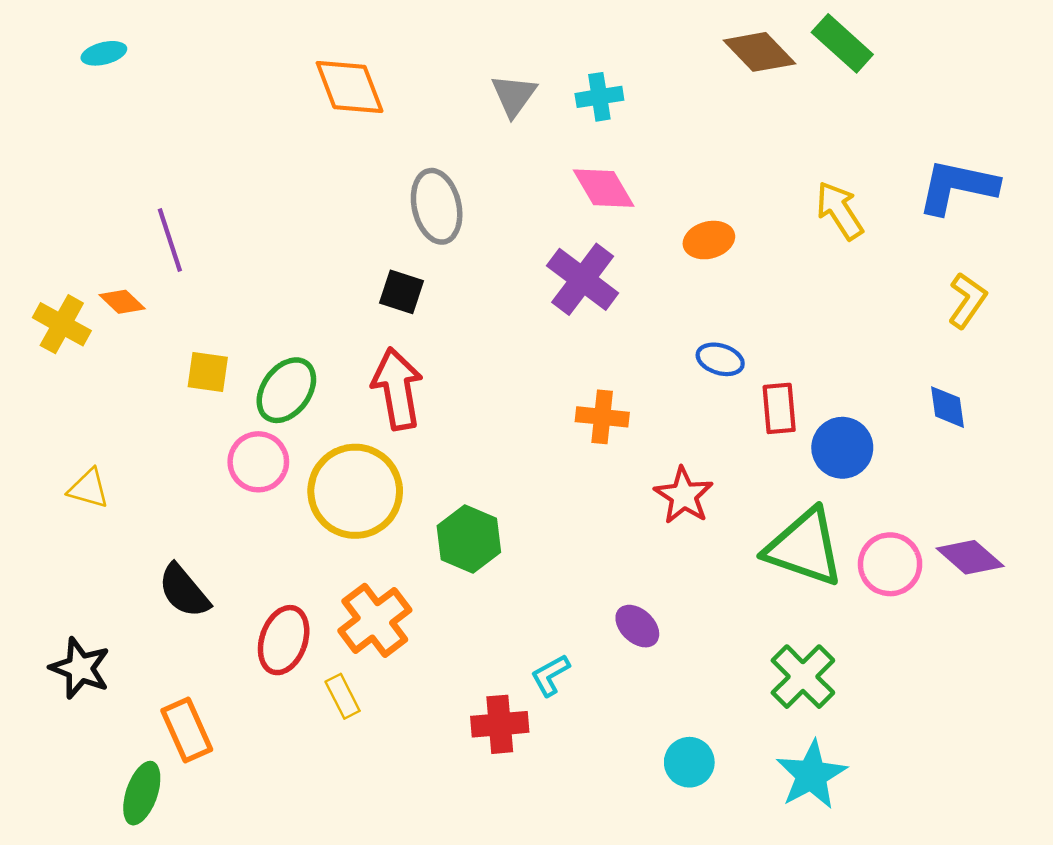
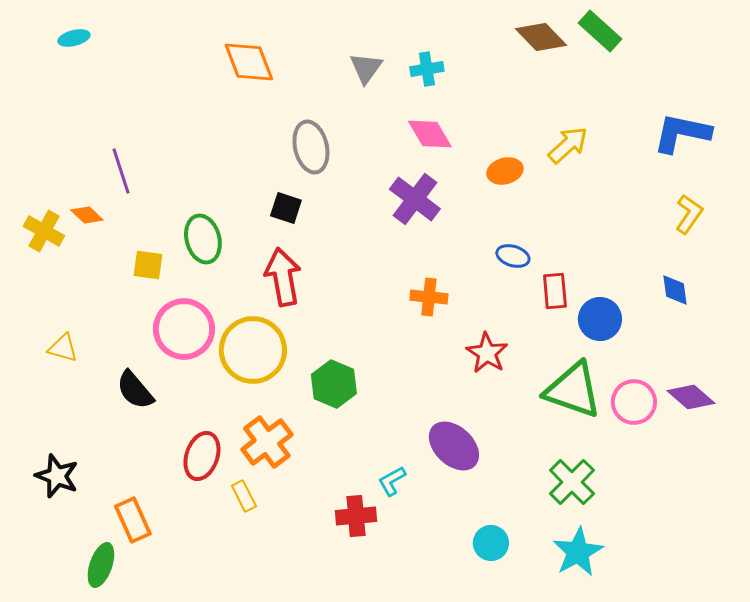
yellow arrow: (839, 211) -> (568, 145), moved, turned 81
green ellipse: (286, 390) -> (203, 239), moved, turned -51
pink circle: (258, 462) -> (184, 329), size x1.4
black semicircle: (184, 591) -> (135, 390), moved
purple ellipse: (637, 626) -> (454, 446), size x1.6

